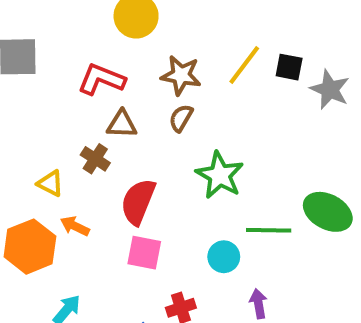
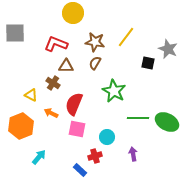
black square: (289, 67) -> (148, 63), moved
green ellipse: (328, 212) -> (167, 122), moved
orange arrow: (75, 226) -> (51, 113), moved
cyan circle: (224, 257) -> (107, 137), moved

